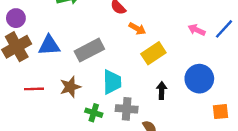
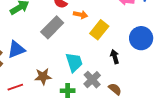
gray rectangle: (89, 50) -> (52, 27), moved
brown star: (70, 87) -> (43, 77), turned 30
gray cross: (127, 109) -> (92, 80), turned -30

